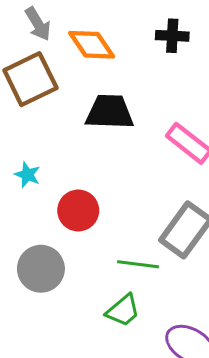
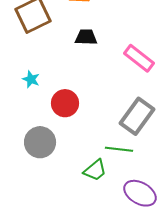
black trapezoid: (110, 112) -> (86, 37), size x0.7
green line: (138, 264) -> (119, 149), moved

